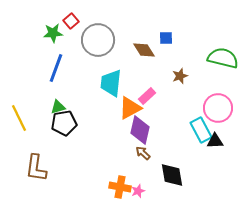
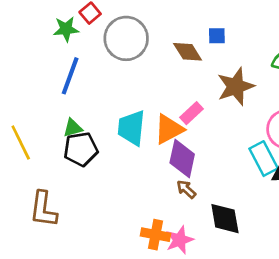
brown star: (180, 76) -> (236, 86), size x1.8
cyan trapezoid: (111, 83) -> (131, 128), moved
pink star: (138, 191) -> (180, 240), size x1.5

